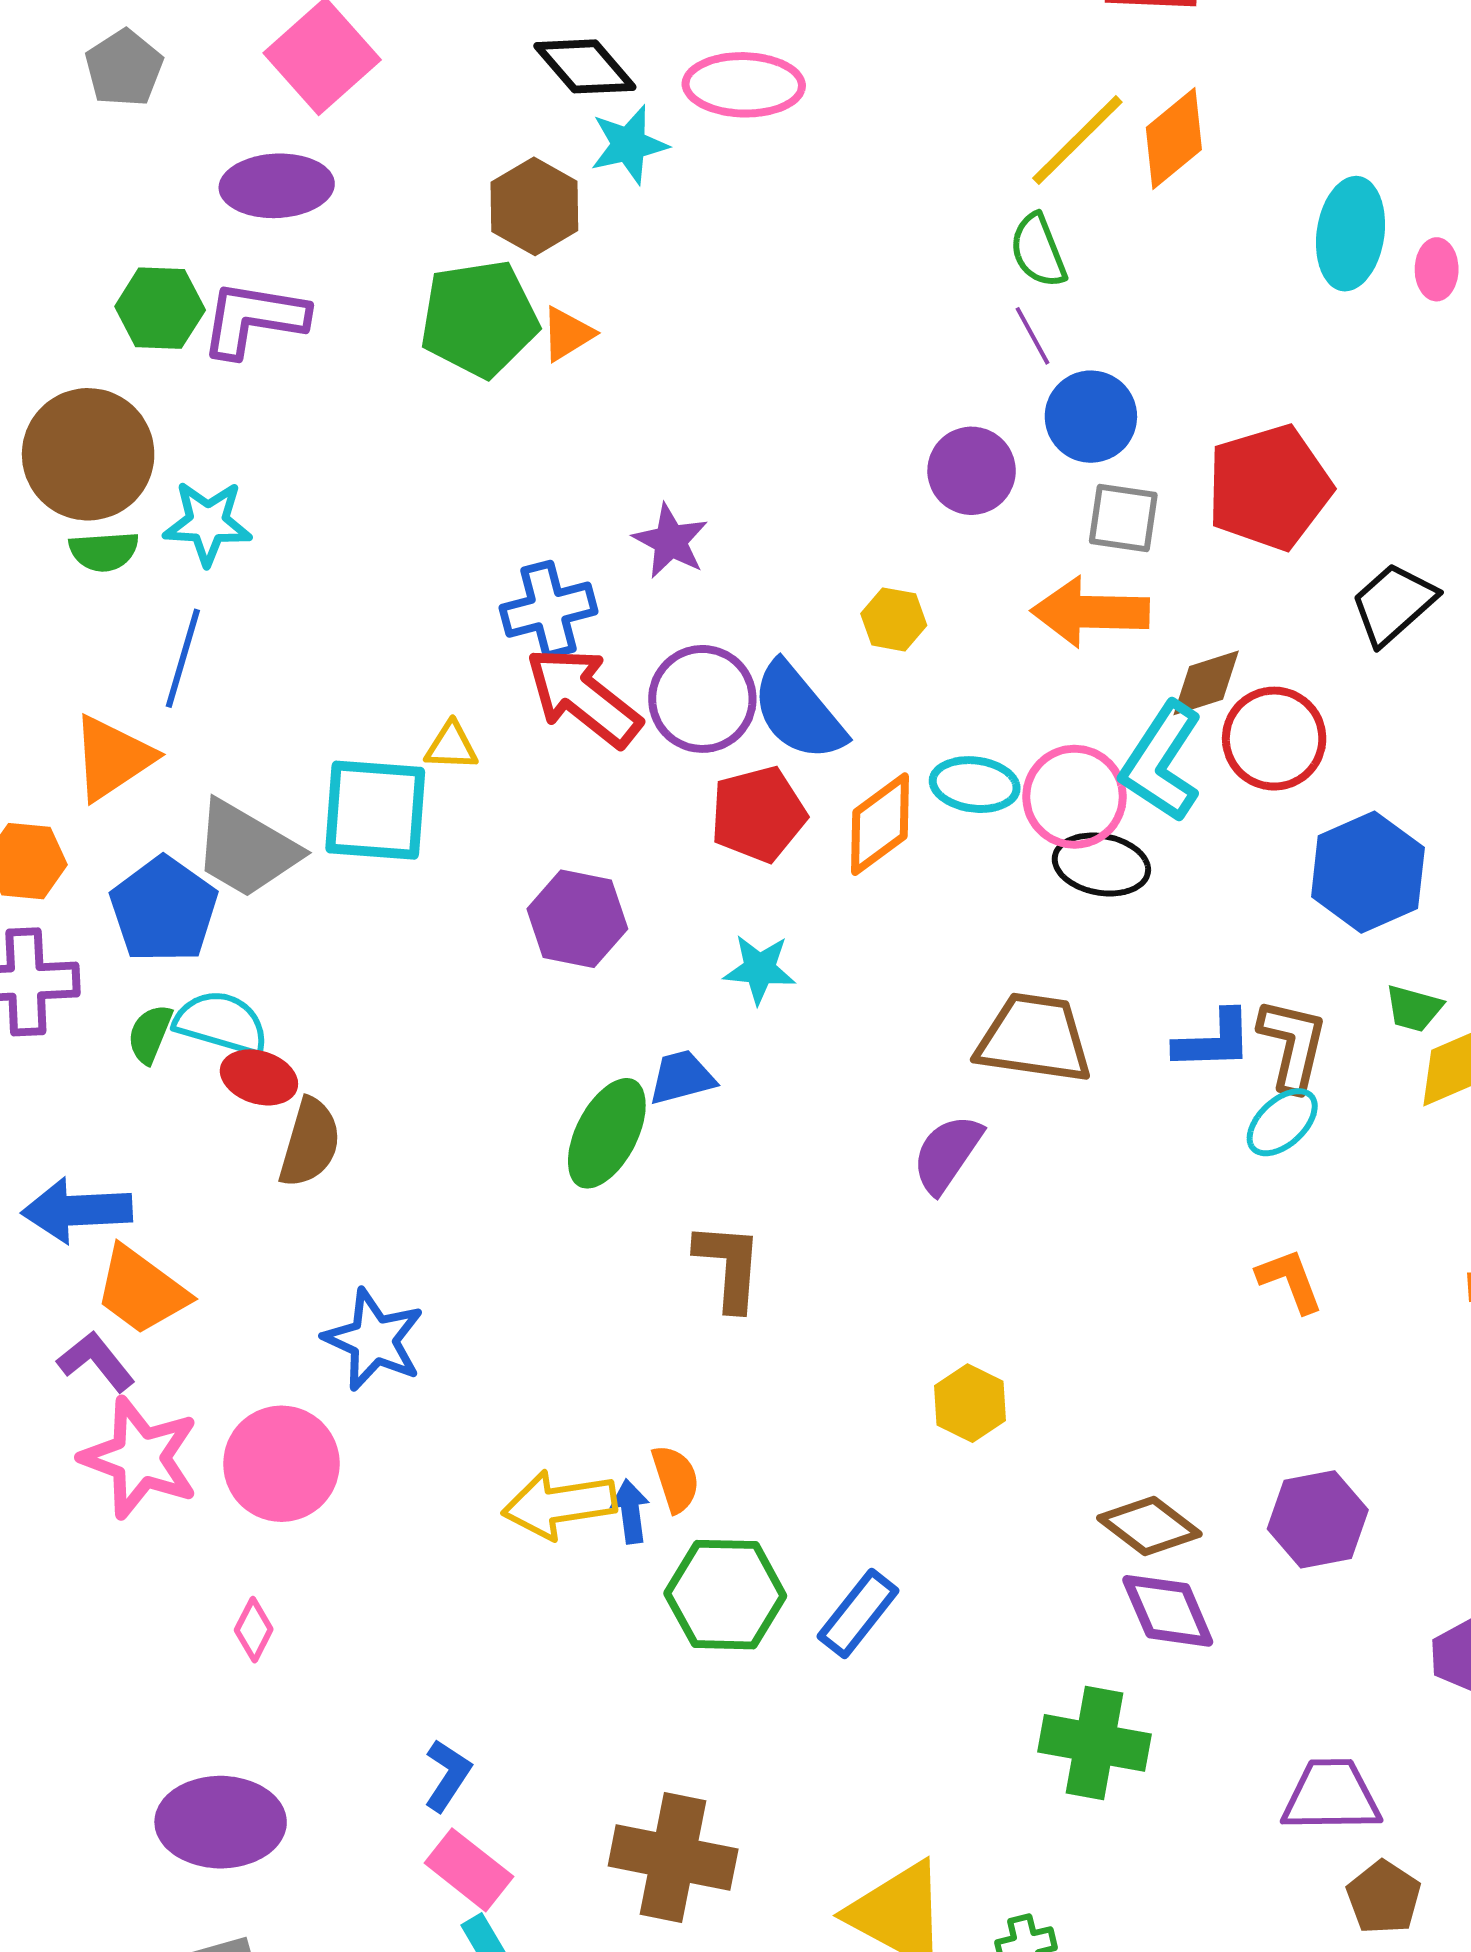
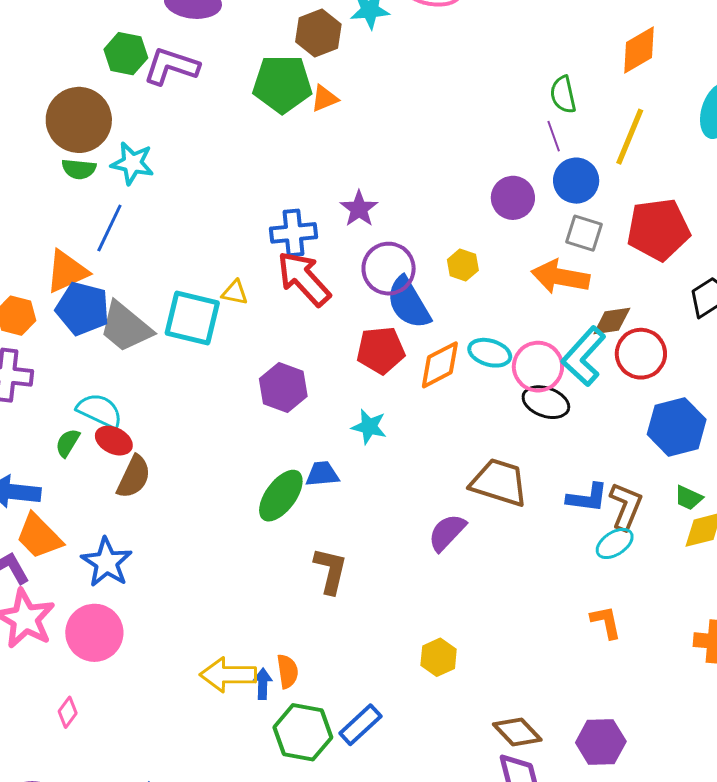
yellow line: (1077, 140) -> (630, 137), moved, turned -32
purple circle: (702, 699) -> (389, 269), moved
blue pentagon: (164, 910) -> (83, 308), moved, turned -30
green semicircle: (150, 1034) -> (68, 443), moved
blue star: (374, 1340) -> (107, 562), moved
blue rectangle: (858, 1614) -> (360, 725), moved

